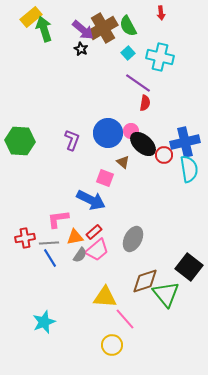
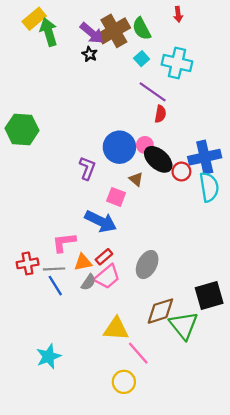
purple L-shape: (72, 140) -> (87, 168), moved
green hexagon: (20, 141) -> (22, 129), moved
black square: (189, 267) -> (209, 296), turned 36

